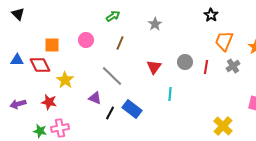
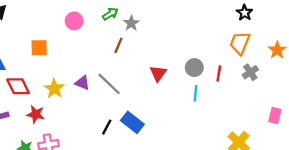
black star: (211, 15) -> (244, 13), moved
gray star: (155, 24) -> (131, 23), moved
pink circle: (86, 40) -> (74, 21), moved
red diamond: (40, 65) -> (18, 86), moved
cyan line: (170, 94) -> (195, 93), moved
purple triangle: (95, 98) -> (82, 83), moved

